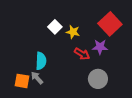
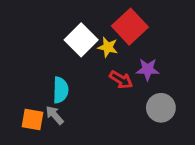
red square: (110, 24) -> (130, 27), moved
white square: (55, 27) -> (81, 40), size x1.5
gray circle: (98, 79) -> (161, 108), moved

